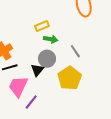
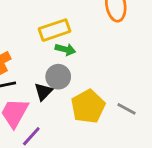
yellow rectangle: (42, 26) -> (55, 30), size x1.5
gray line: (75, 51) -> (126, 109), moved, turned -32

